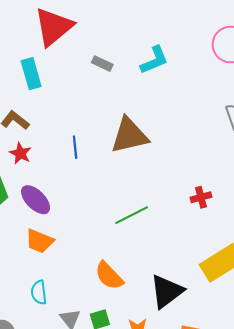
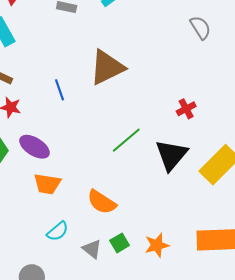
orange semicircle: (109, 276) -> (102, 202), moved
black triangle: (167, 291) -> (171, 155), moved
cyan semicircle: (39, 292) -> (58, 231), turned -110

